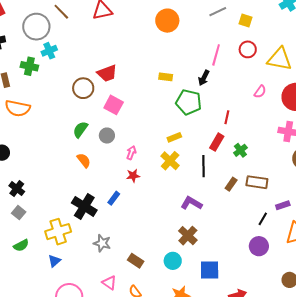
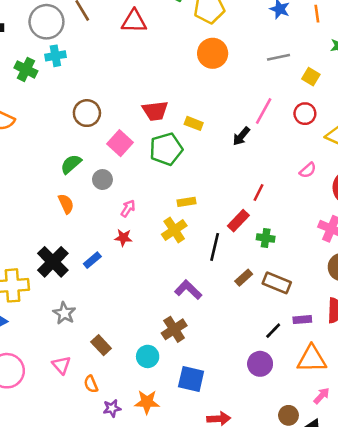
red trapezoid: (107, 73) -> (155, 111), moved
green pentagon: (189, 102) -> (166, 149), moved, turned 30
green cross: (240, 150) -> (266, 238), turned 32

